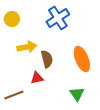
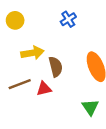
blue cross: (58, 18) -> (68, 19), size x0.6
brown line: (14, 95) -> (20, 84), moved

